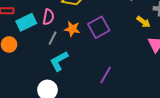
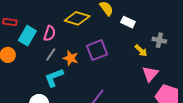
cyan rectangle: (26, 22) -> (27, 36), turned -42
orange star: (72, 29) -> (71, 58), moved

